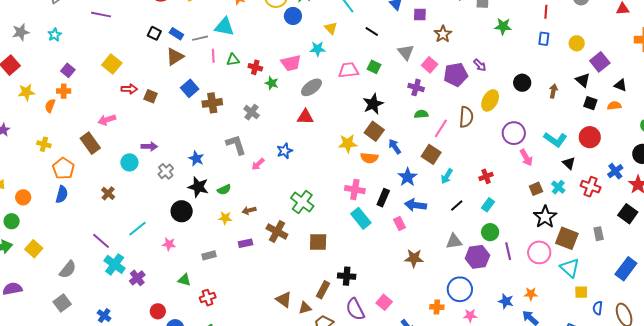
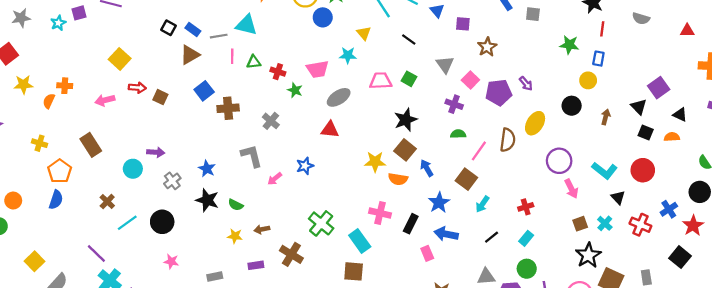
green star: (503, 26) -> (569, 45), moved
yellow circle: (577, 43) -> (588, 80), moved
purple square: (68, 70) -> (79, 13), moved, turned 32
pink arrow: (107, 120) -> (105, 100), moved
green semicircle: (224, 190) -> (236, 205), turned 48
black circle: (182, 211) -> (162, 222), moved
cyan rectangle: (361, 218) -> (360, 241), moved
cyan line: (137, 229) -> (127, 223), moved
brown square: (318, 242) -> (354, 271), moved
yellow square: (34, 249) -> (35, 261), moved

